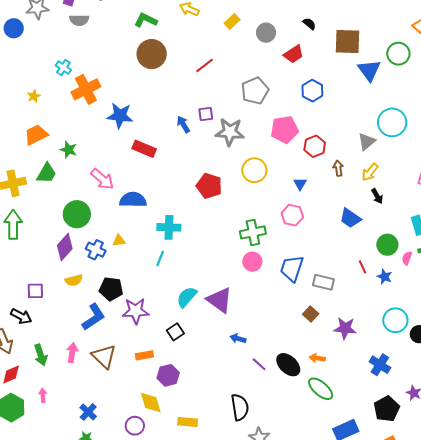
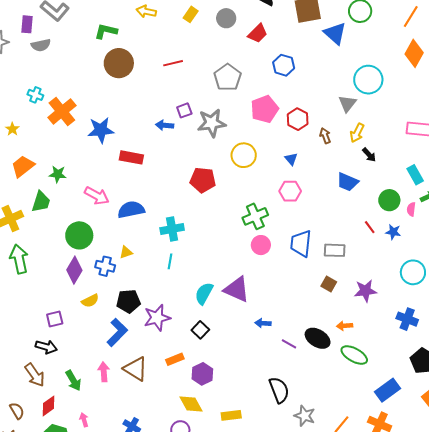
red line: (205, 65) -> (173, 63), turned 36
blue arrow: (183, 124) -> (165, 125), turned -42

